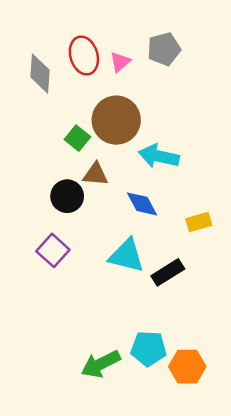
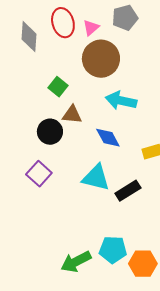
brown circle: (116, 120) -> (101, 59), moved

